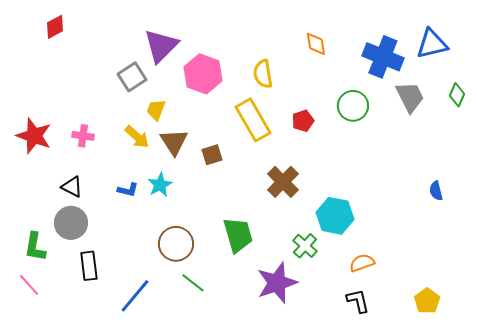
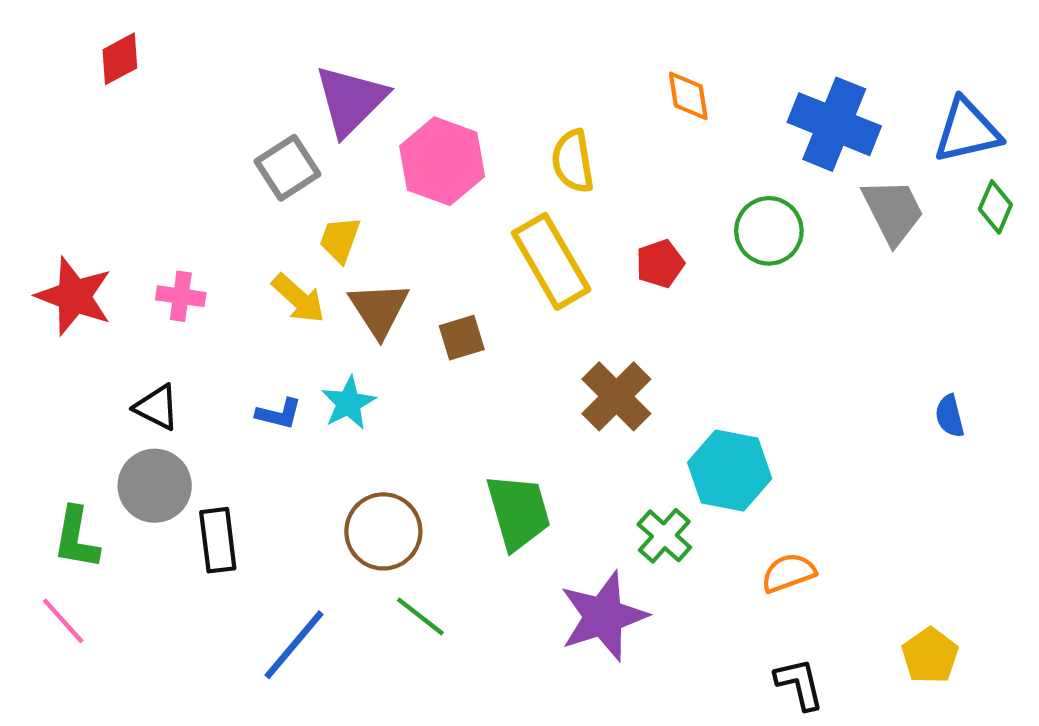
blue triangle: (432, 44) -> (967, 131), moved
black rectangle: (89, 266) -> (218, 540), moved
black L-shape: (358, 301) -> (799, 684), moved

